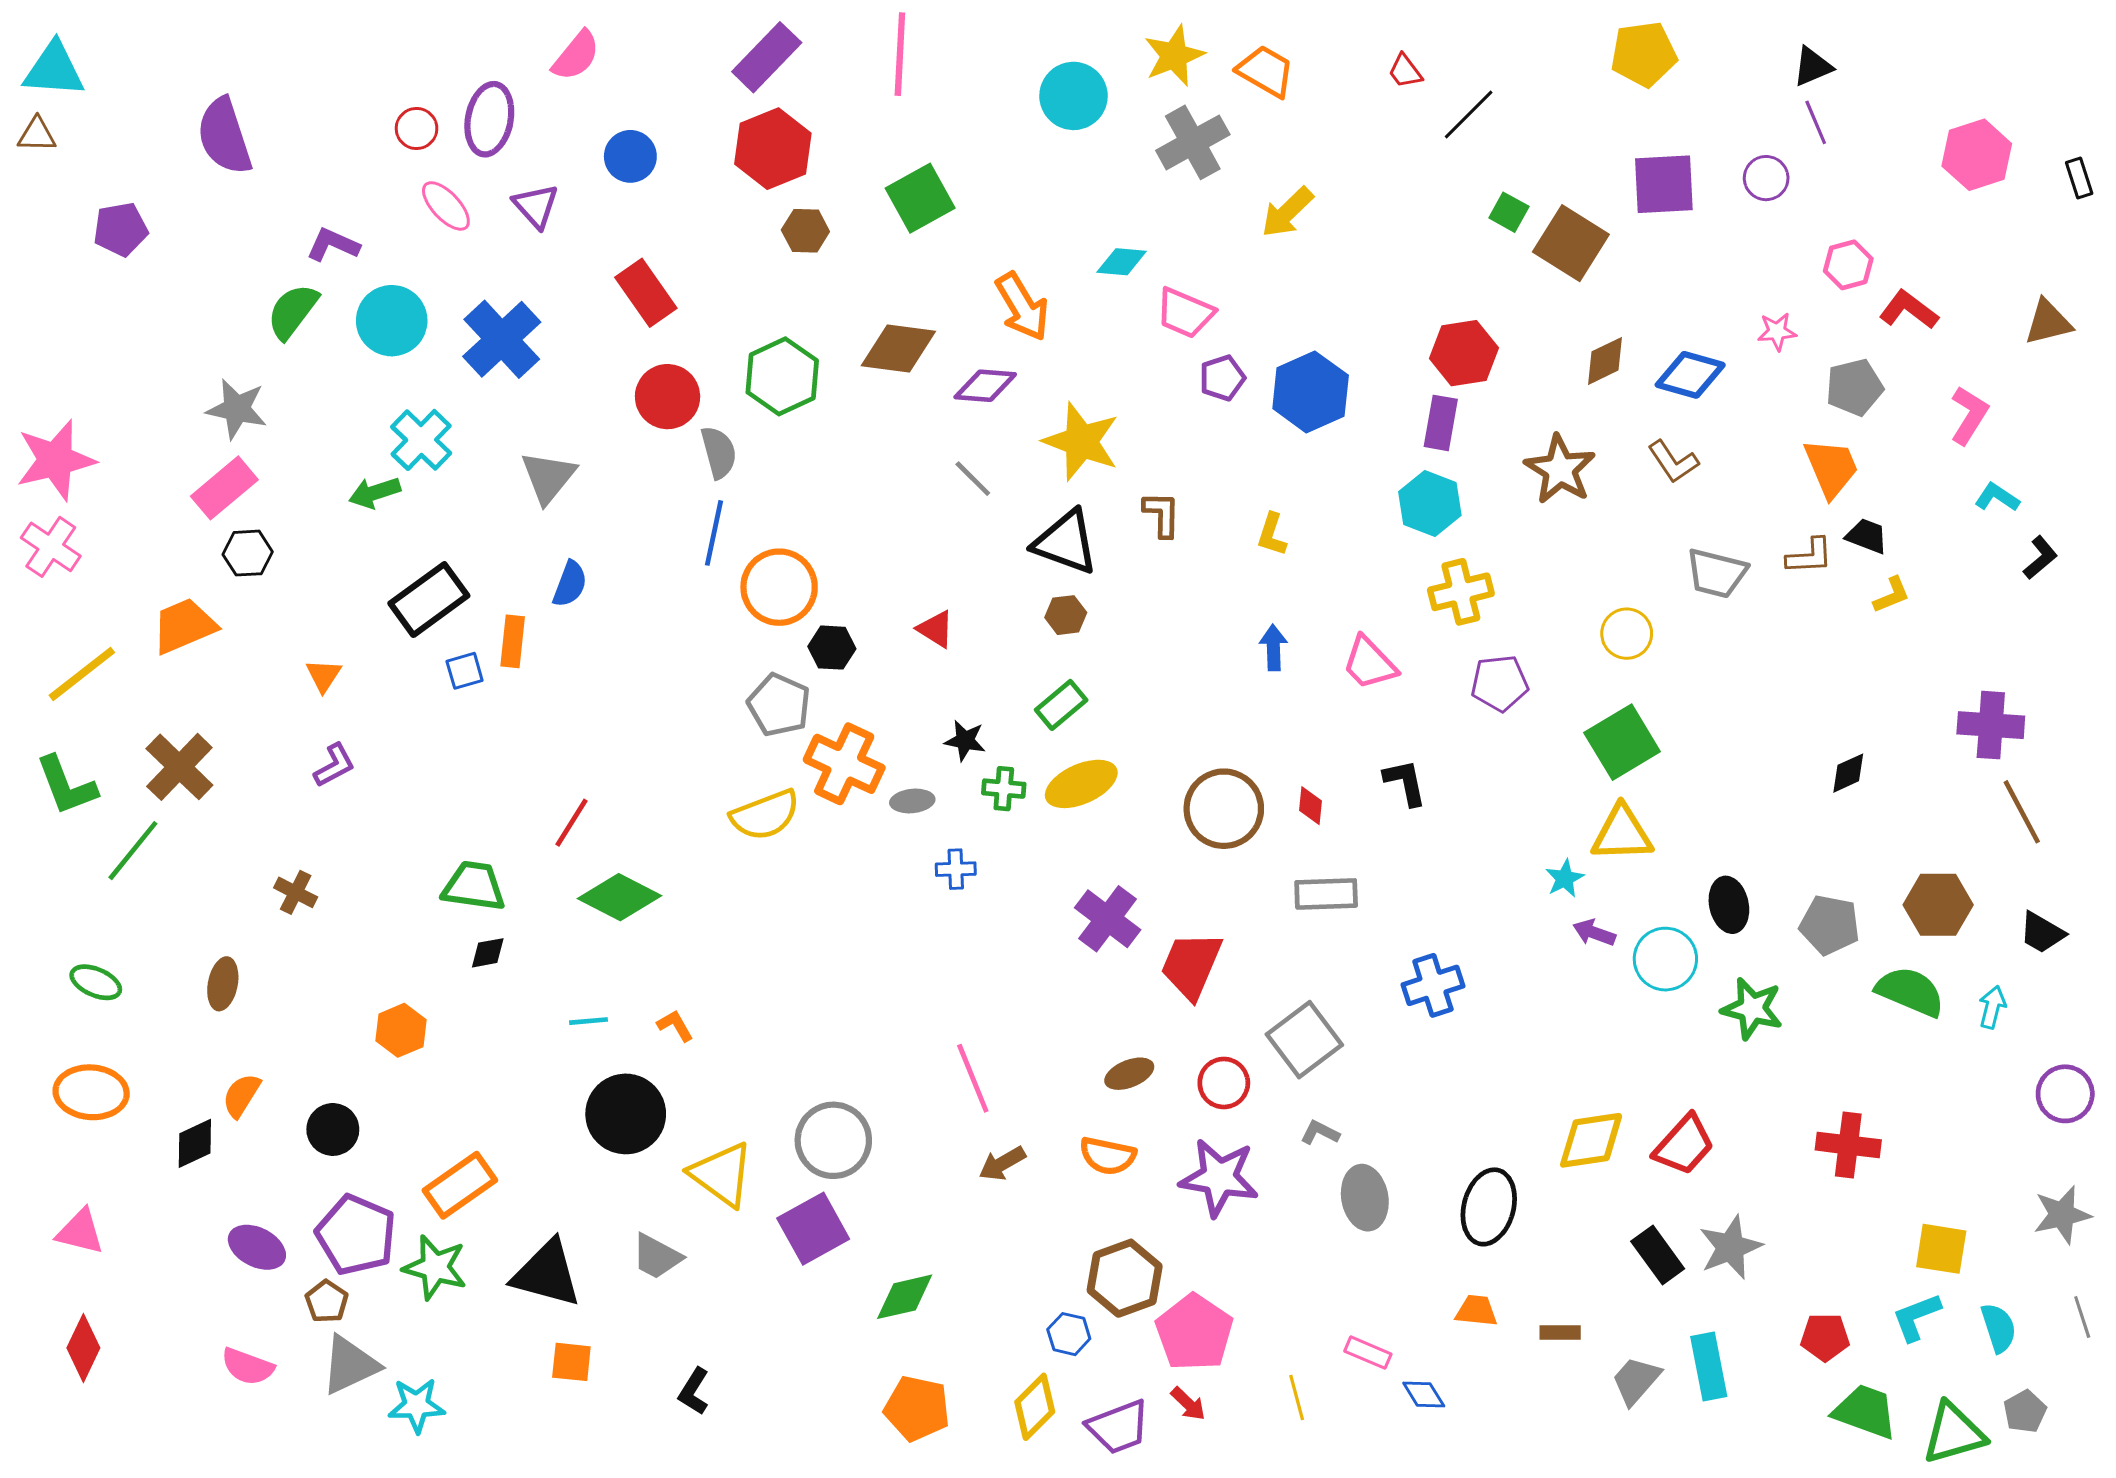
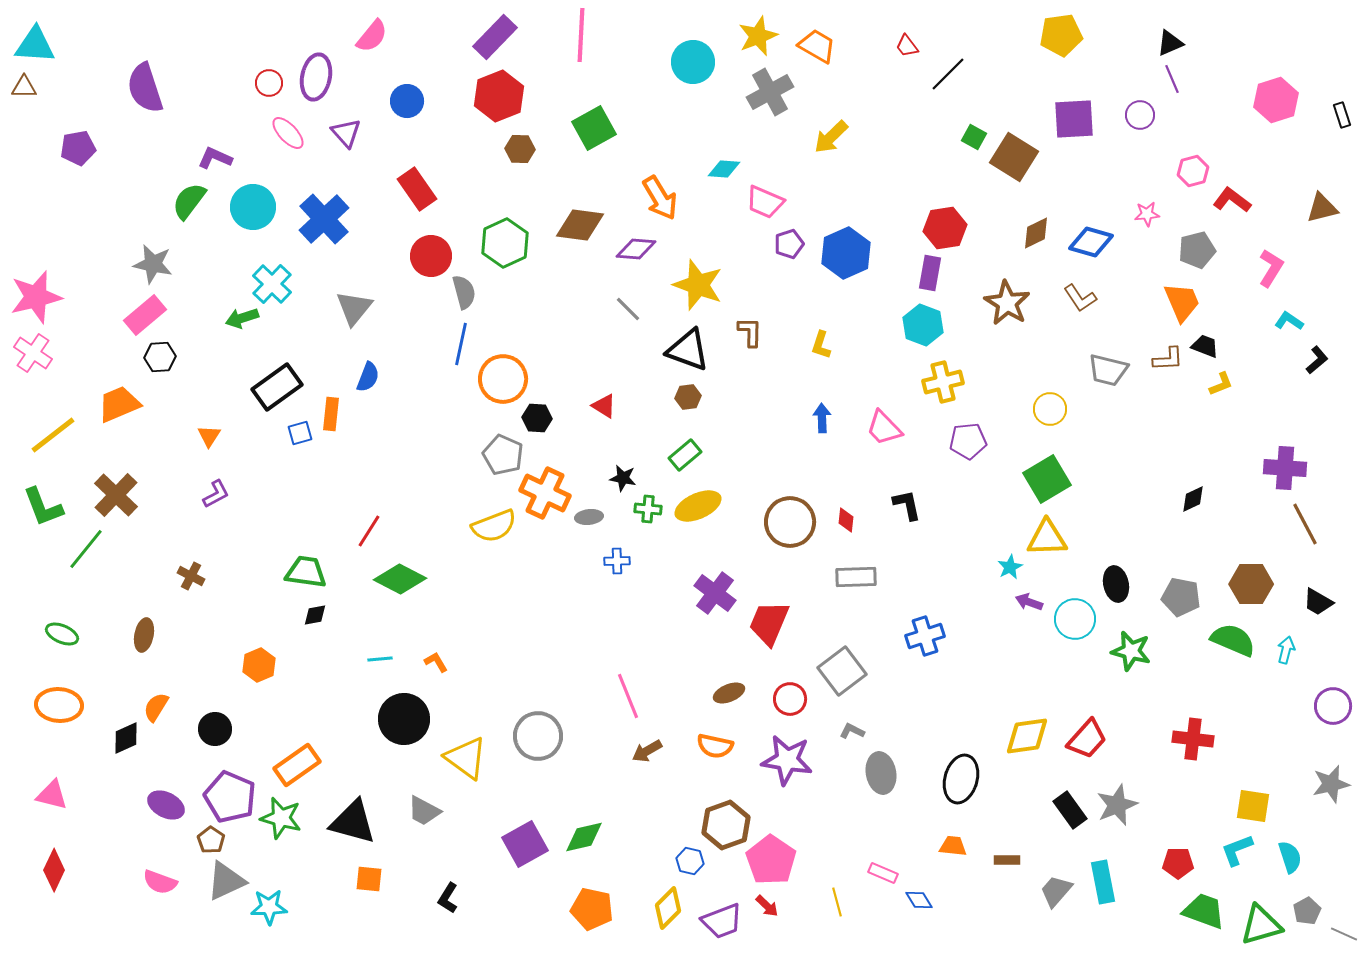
purple square: (813, 1229) -> (525, 844), moved
gray line: (2082, 1317) -> (1344, 934), moved, turned -48

